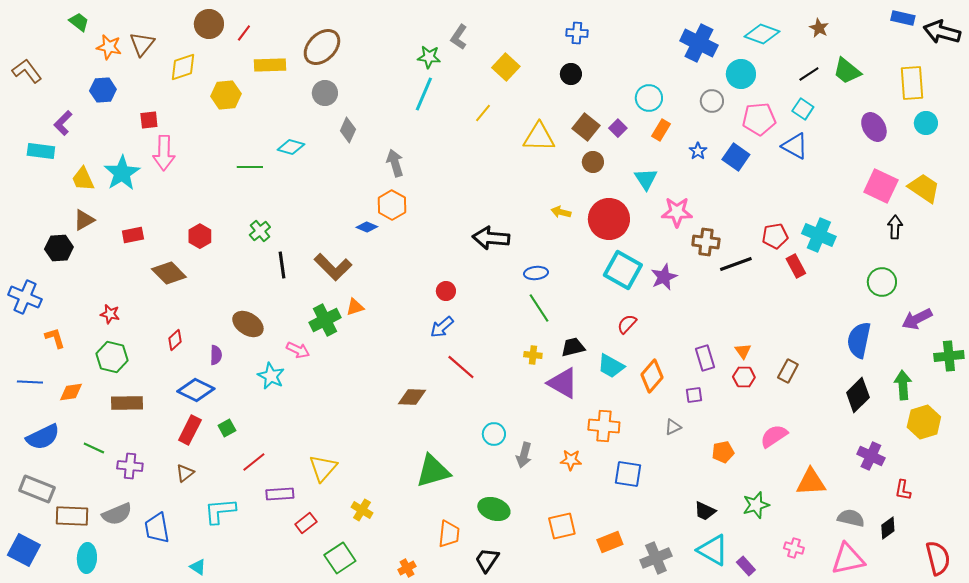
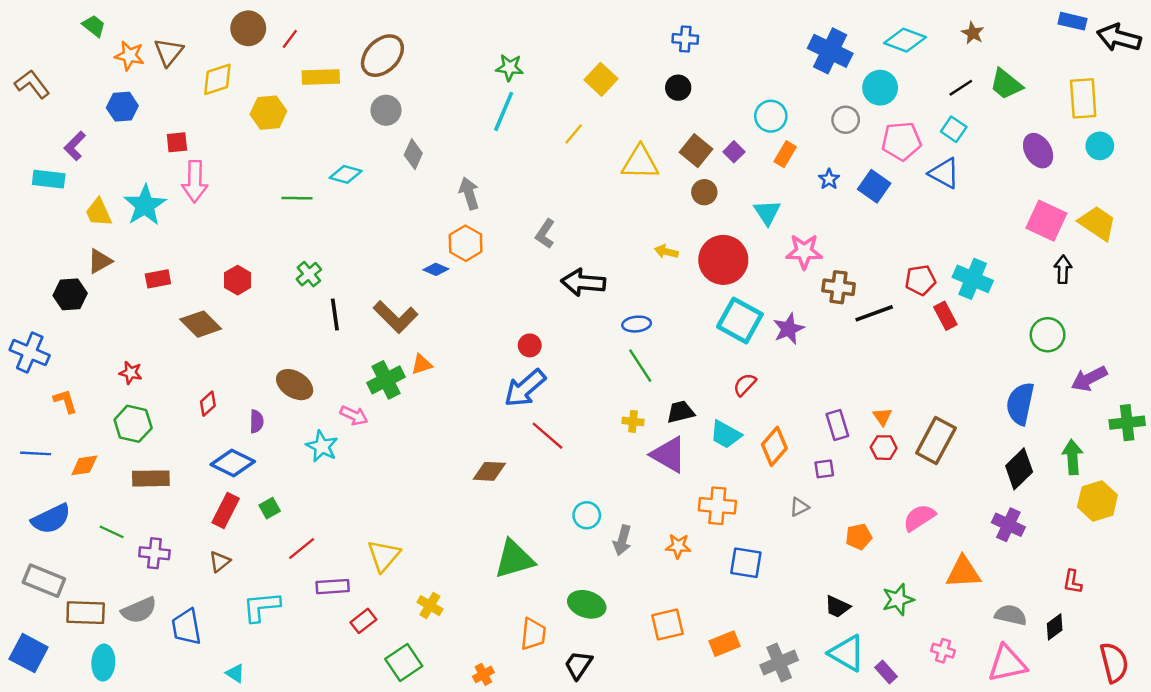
gray L-shape: (459, 37) -> (545, 234), moved
blue arrow: (442, 327) -> (525, 388), size x1.5
brown rectangle: (788, 371) -> (936, 440), size x1.6
purple cross: (871, 456) -> (1008, 525), moved

